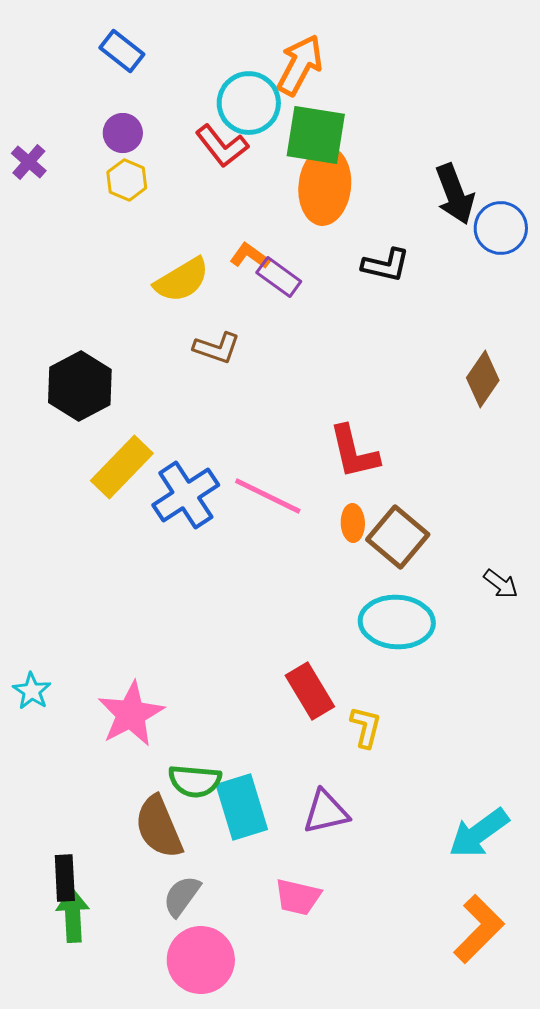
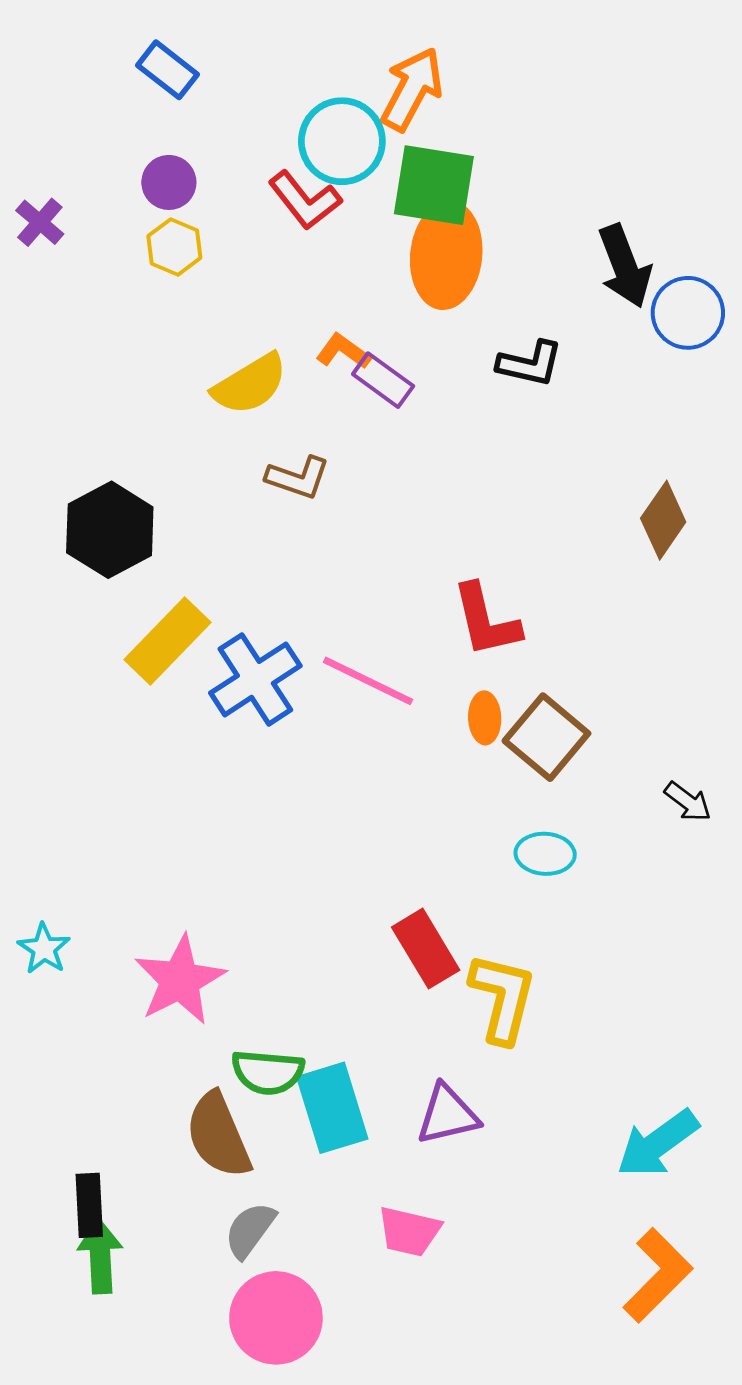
cyan ellipse: (397, 622) -> (545, 854), size x0.6
yellow L-shape: (366, 727) -> (503, 998), size x1.6

